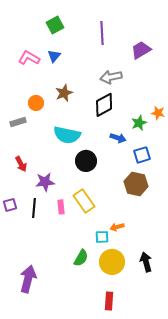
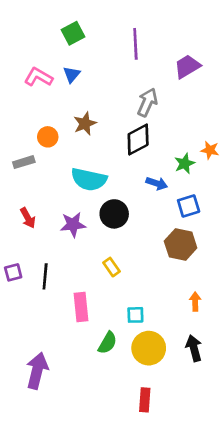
gray arrow: (111, 77) -> (147, 102), turned 125
purple star: (45, 182) -> (73, 225), moved
yellow rectangle: (84, 201) -> (112, 267), size x0.6
pink rectangle: (61, 207) -> (81, 307), moved, size x1.5
orange arrow: (117, 227) -> (195, 302), moved, turned 104

